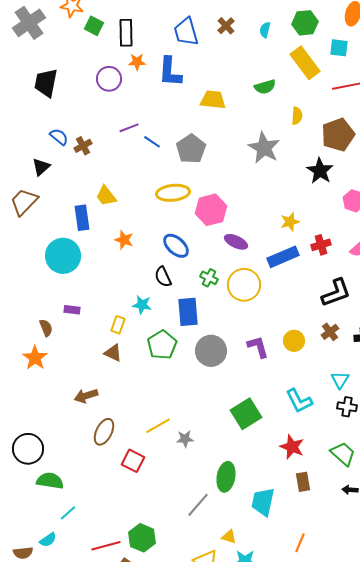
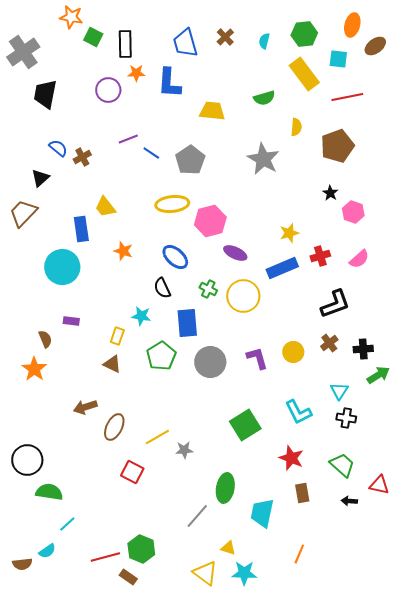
gray cross: (29, 23) -> (23, 52), moved
black star: (320, 171) -> (330, 193), moved, size x0.6
brown ellipse: (104, 432) -> (114, 427), moved

